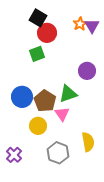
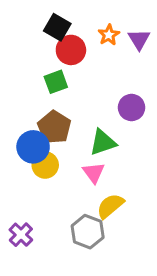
orange star: (80, 24) -> (109, 35), moved
brown pentagon: (45, 101) -> (54, 127), moved
yellow circle: (38, 126) -> (45, 165), moved
yellow semicircle: (88, 142) -> (110, 206), moved, turned -120

